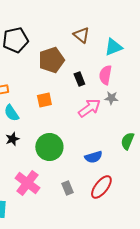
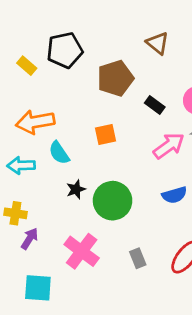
black rectangle: (79, 79) -> (155, 105), turned -32
black star: (12, 139) -> (76, 189), moved
blue semicircle: (93, 157) -> (174, 195), moved

